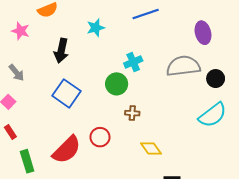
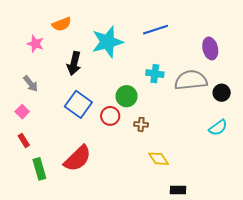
cyan star: (96, 28) -> (107, 42), size x1.8
cyan cross: (133, 62) -> (155, 74), moved, turned 30
cyan semicircle: (213, 115) -> (218, 128), size x0.7
red circle: (100, 137) -> (110, 116), moved

